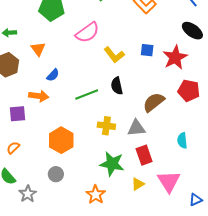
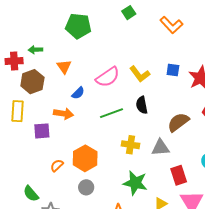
pink semicircle: (87, 33) -> (108, 77), moved
orange semicircle: (13, 148) -> (57, 165), moved
red rectangle: (144, 155) -> (179, 175), moved
gray circle: (56, 174) -> (86, 187), moved

